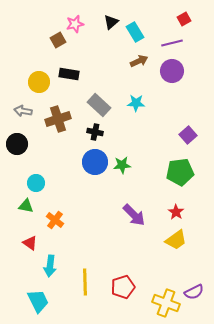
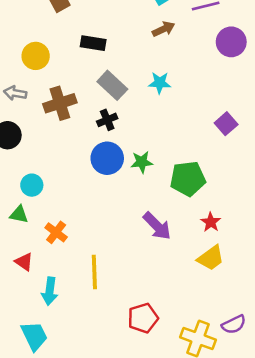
purple circle: (172, 71) -> (231, 42), moved
black rectangle: (69, 74) -> (93, 43), moved
black cross: (95, 132) -> (107, 120), turned -35
green pentagon: (180, 172) -> (188, 179), moved
yellow line: (85, 282) -> (94, 272), moved

